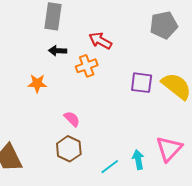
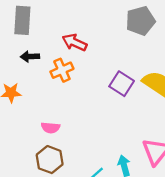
purple square: (142, 83) -> (122, 84), turned 30
pink semicircle: (72, 119) -> (51, 128), turned 144

